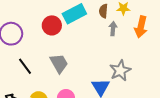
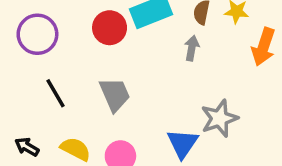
gray arrow: (113, 29) -> (192, 48), moved

